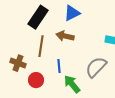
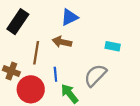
black rectangle: (38, 17) -> (18, 22), moved
red circle: (36, 80) -> (31, 89), size x1.6

